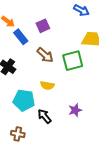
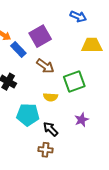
purple square: (43, 26) -> (40, 36), size x1.5
green square: (73, 61) -> (74, 81), moved
brown cross: (18, 134) -> (45, 150), moved

